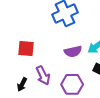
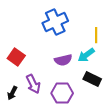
red square: (26, 48) -> (16, 57), turned 30

